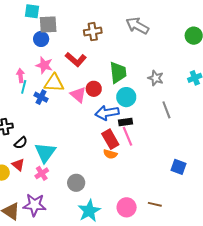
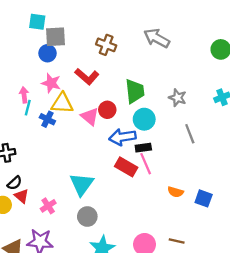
brown cross: (93, 32) -> (106, 45), turned 30
red rectangle: (110, 139) -> (126, 167), turned -30
black semicircle: (21, 143) -> (15, 183), moved
cyan triangle: (45, 153) -> (82, 184), moved
orange semicircle: (110, 154) -> (176, 192), moved

